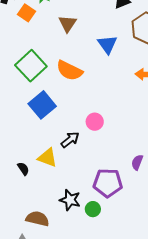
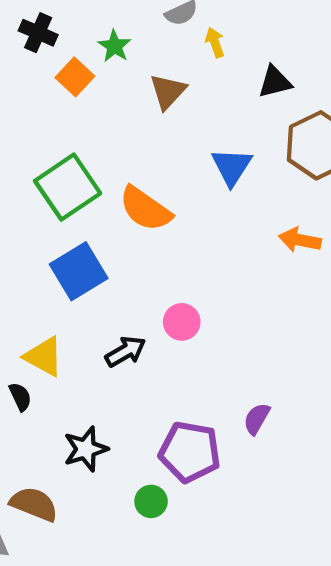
brown triangle: (68, 24) -> (168, 91), moved
yellow triangle: (47, 158) -> (44, 357), moved
black star: (70, 200) -> (86, 449), moved, turned 30

